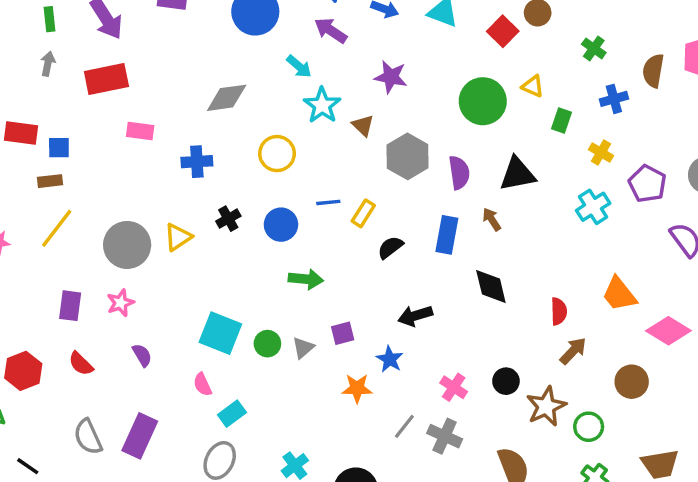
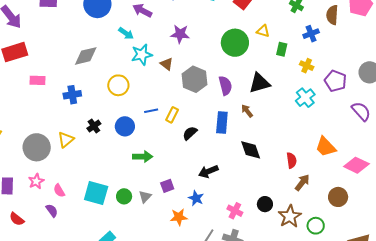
cyan star: (322, 105) -> (142, 55), turned 30
pink semicircle: (202, 384) -> (59, 191), moved

